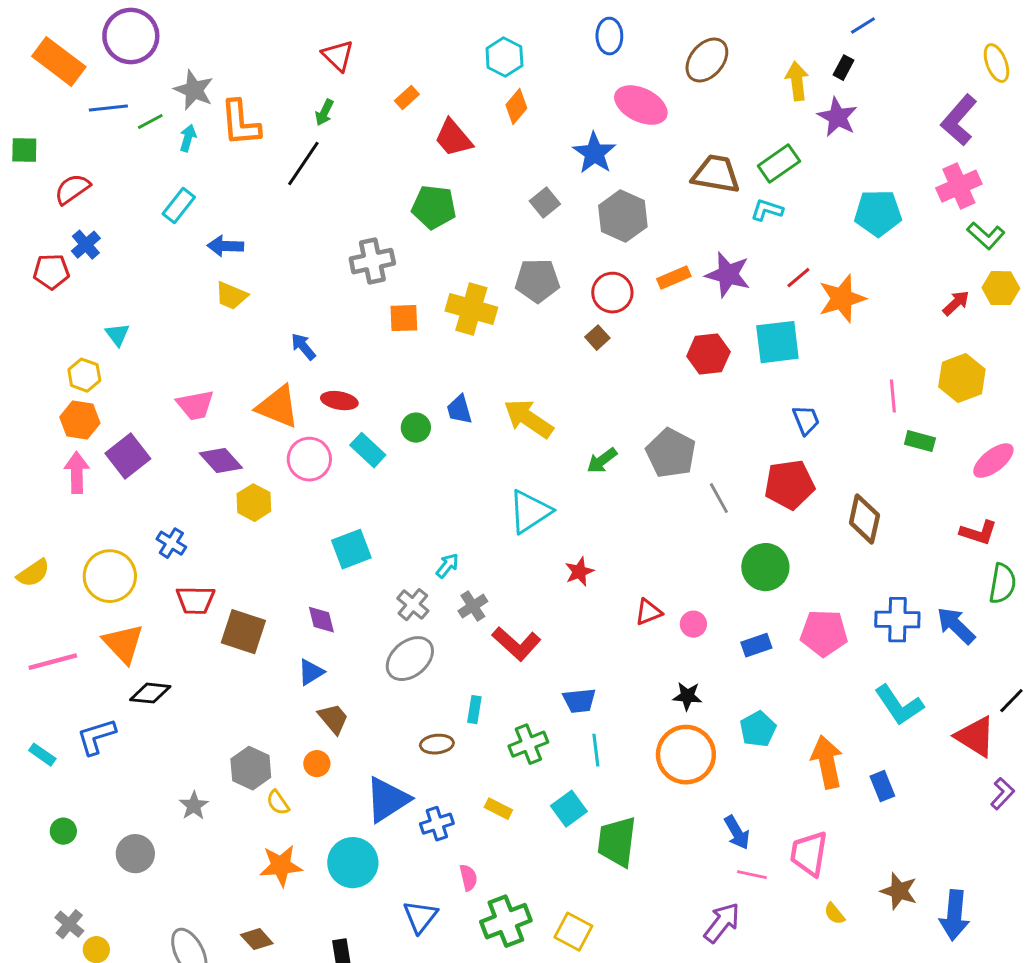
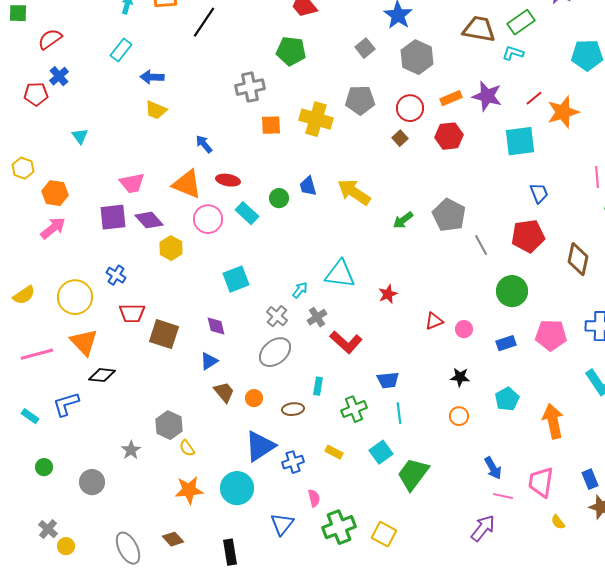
red hexagon: (708, 354) -> (449, 136), moved
yellow hexagon: (84, 375) -> (23, 168), moved
purple square: (128, 456) -> (113, 217), moved, turned 32
pink arrow: (77, 473) -> (53, 228), turned 52
cyan triangle: (530, 512) -> (340, 274), moved, turned 40
orange circle: (686, 755) -> (459, 416), size x0.5
orange circle: (317, 764) -> (254, 398), moved
blue rectangle: (882, 786) -> (590, 479), moved
green trapezoid: (617, 842) -> (413, 474), turned 30

